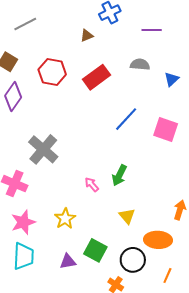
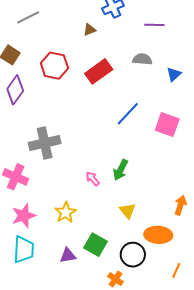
gray cross: (43, 149) -> (45, 143), turned 36
orange line: (167, 276) -> (176, 270), moved

